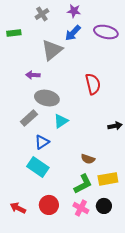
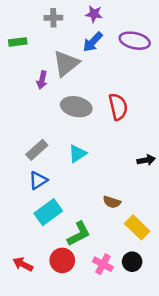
gray cross: (42, 14) -> (53, 18), turned 32
purple arrow: (33, 75) -> (42, 80), moved, turned -80
gray ellipse: (47, 98) -> (76, 107), moved
blue triangle: (42, 142) -> (38, 180), moved
cyan rectangle: (38, 167) -> (48, 212), turned -70
yellow rectangle: (108, 179) -> (137, 227), turned 54
green L-shape: (83, 184) -> (79, 234), moved

